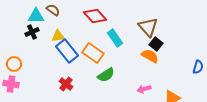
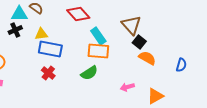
blue rectangle: (67, 51) -> (50, 49), turned -40
orange rectangle: (93, 53) -> (98, 51), moved, turned -30
orange semicircle: (150, 56) -> (147, 58), moved
red cross: (66, 84) -> (48, 73), moved

